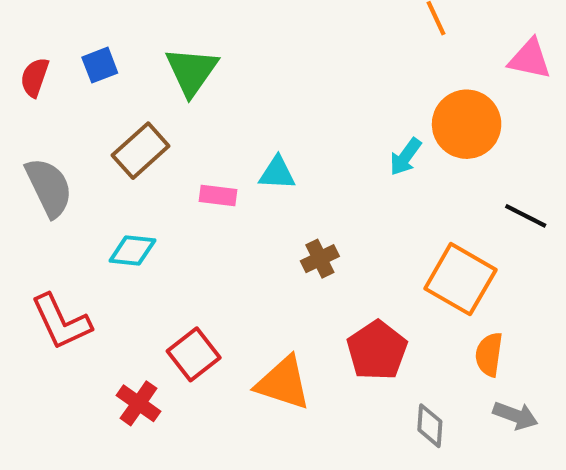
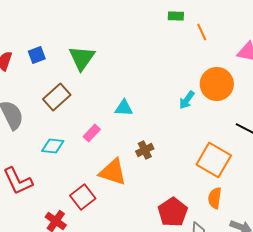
pink rectangle: (218, 195) -> (92, 133), moved, turned -54
red pentagon: (377, 350) -> (173, 212), moved
orange semicircle: (489, 354) -> (215, 198), moved
orange triangle: (283, 383) -> (113, 172), moved

